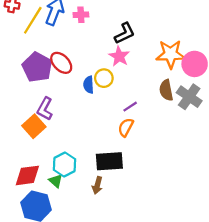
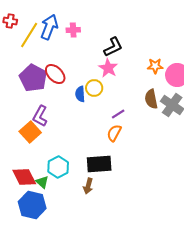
orange star: (171, 54) -> (155, 66), size x0.6
red diamond: (27, 175) -> (24, 177), turned 70
green triangle: (56, 181) -> (42, 182), moved

